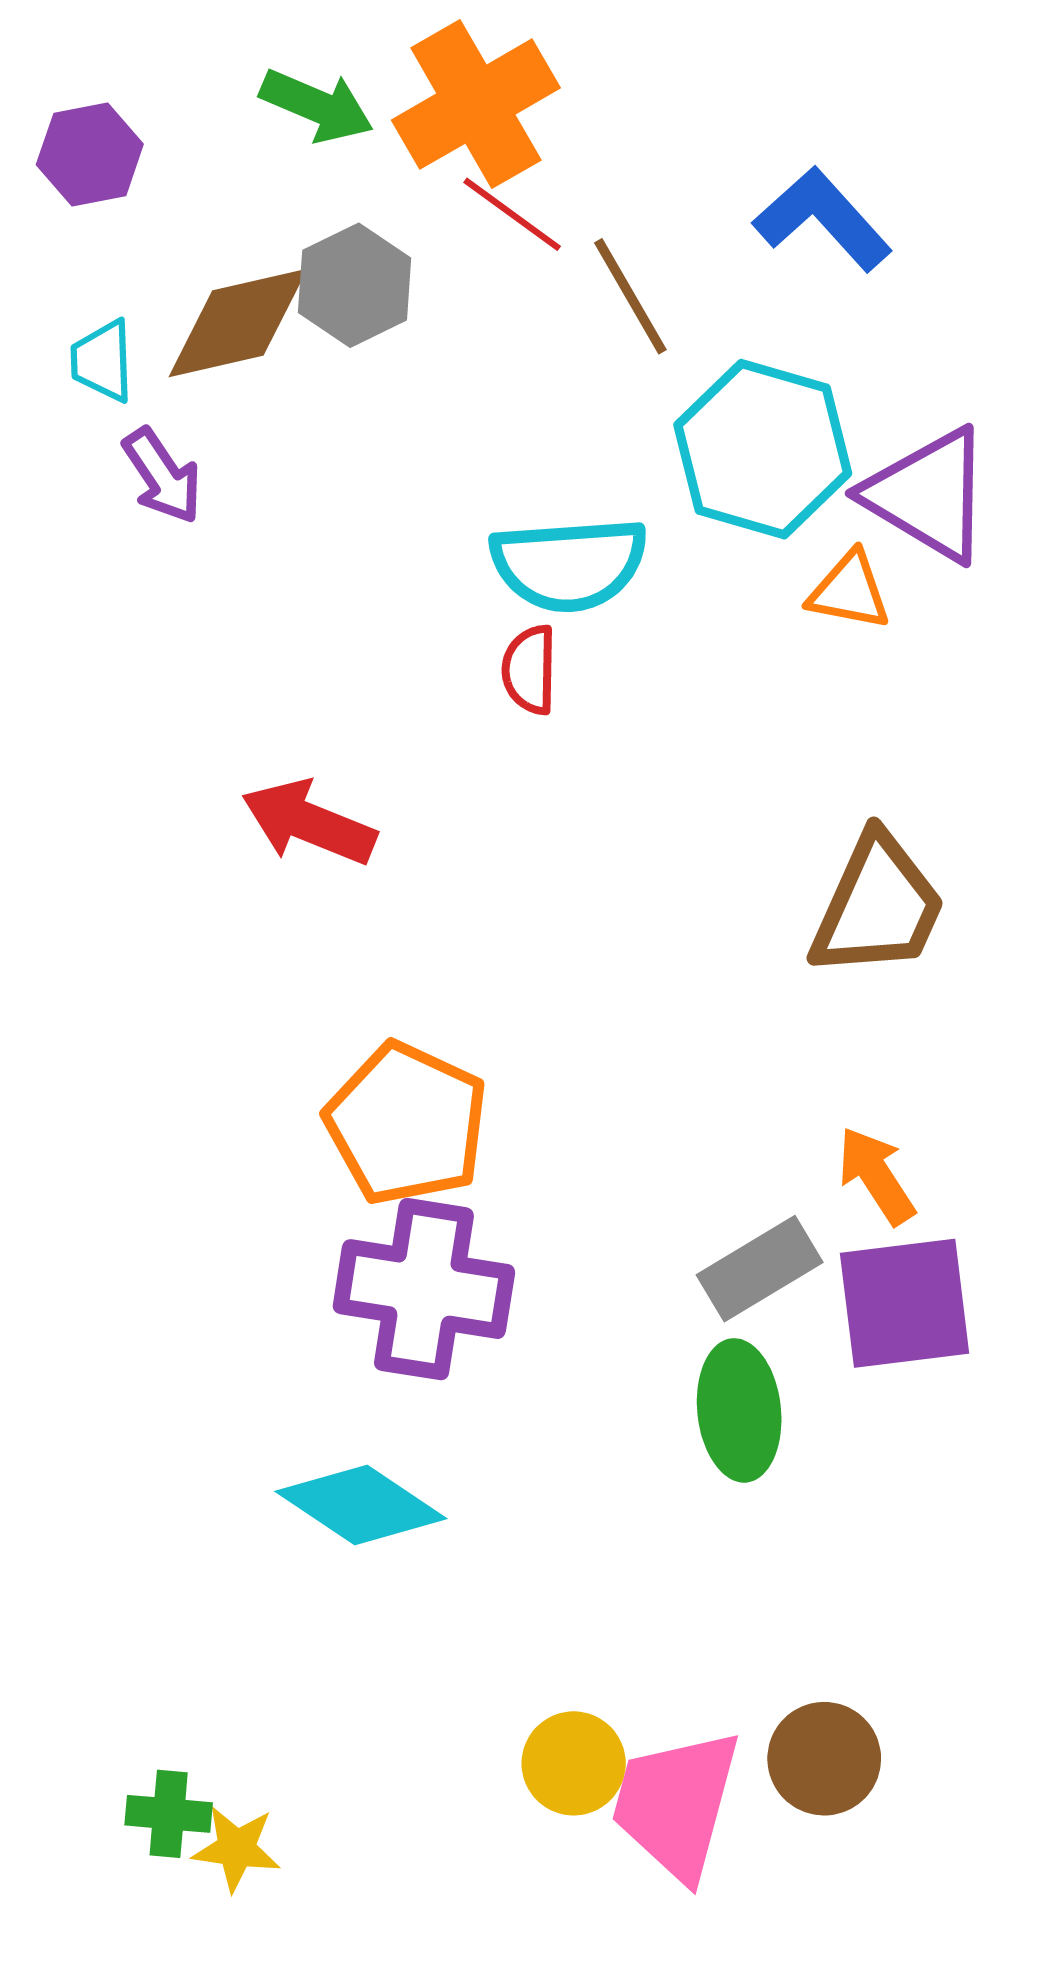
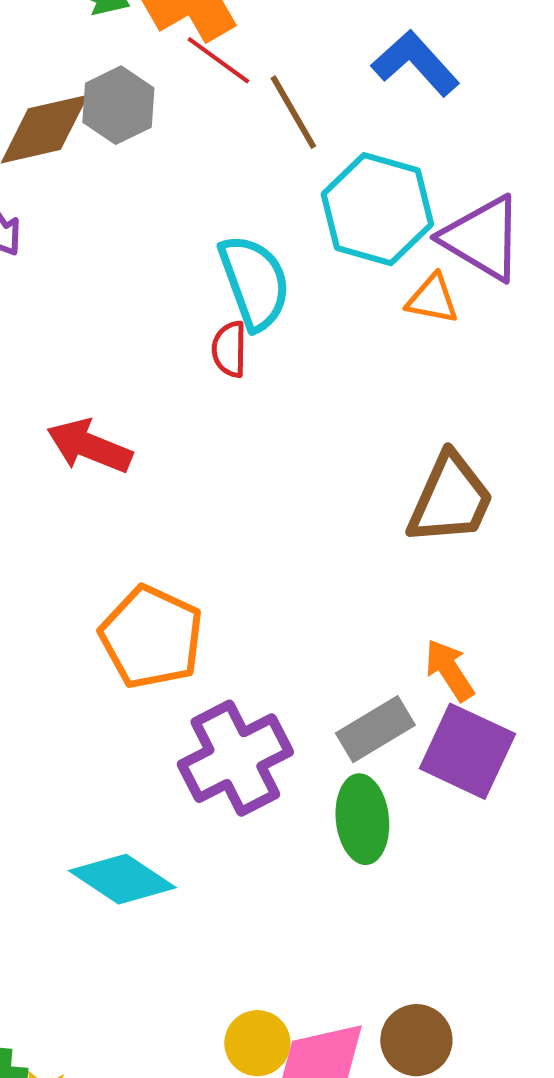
cyan semicircle: (569, 564) -> (254, 282), turned -106
purple cross: (424, 1289) -> (235, 758), moved, turned -36
purple square: (905, 1303) -> (467, 751), turned 32

